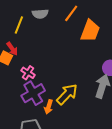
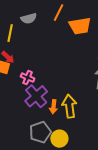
orange trapezoid: (90, 31) -> (80, 26), turned 70
yellow arrow: (67, 94) -> (69, 106), moved, turned -40

